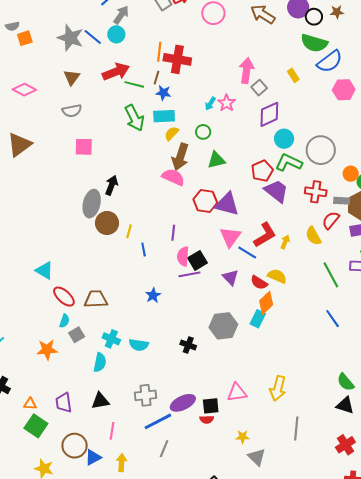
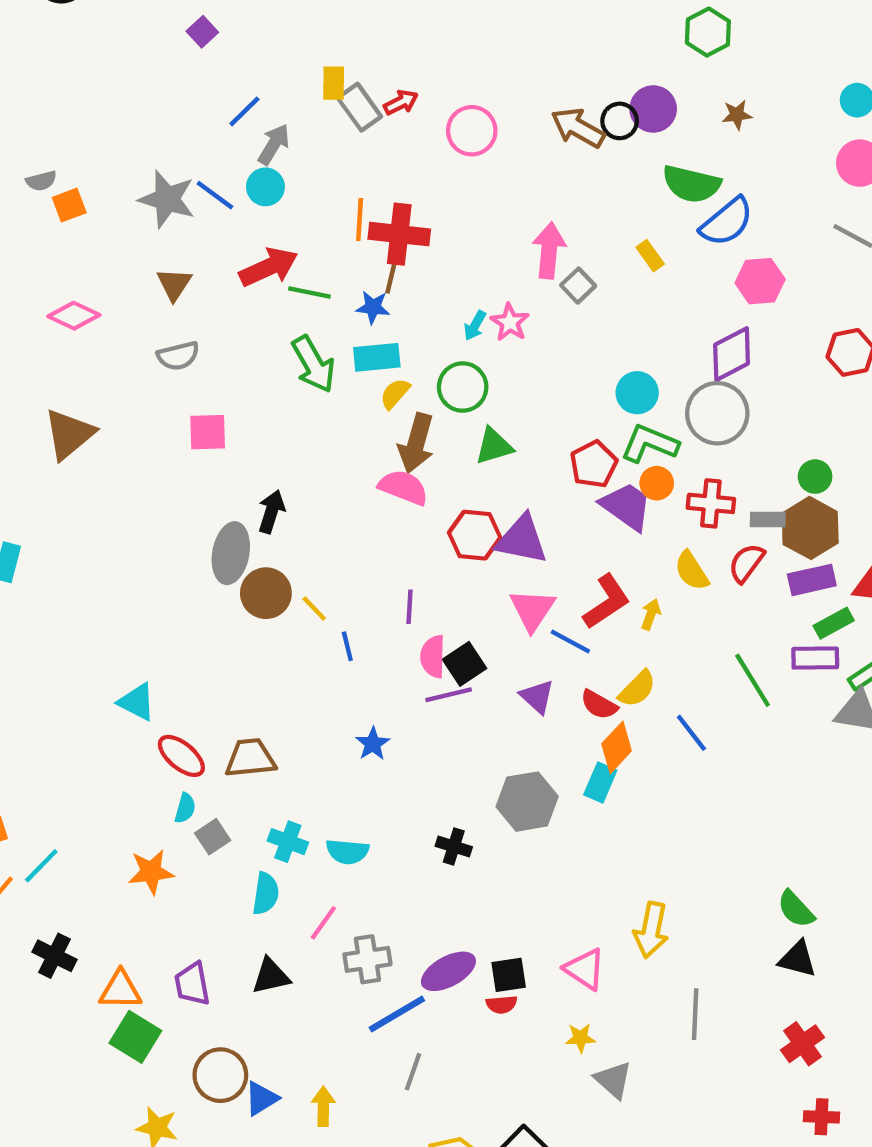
black circle: (314, 17) -> (620, 121), moved
brown line: (156, 78) -> (391, 279), moved
purple diamond: (269, 114) -> (732, 354), moved
green circle: (203, 132) -> (463, 387), size x1.5
orange circle: (351, 174) -> (657, 483), moved
yellow line: (129, 231) -> (314, 609), turned -56
yellow semicircle: (313, 236) -> (692, 571), moved
yellow semicircle: (277, 276) -> (637, 689), turned 114
blue line: (333, 319) -> (691, 733), moved
pink triangle: (237, 393) -> (585, 969), moved, turned 45
orange triangle: (30, 404) -> (120, 990), size x1.5
pink line: (112, 431) -> (323, 923), moved, turned 30

